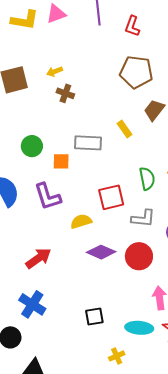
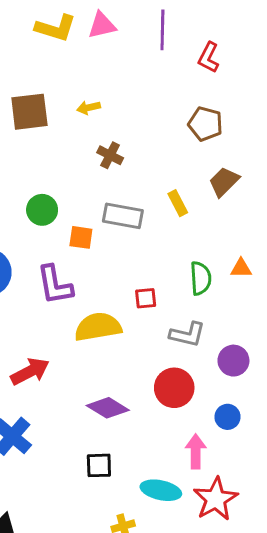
brown pentagon: (136, 72) -> (205, 124), size x0.7
brown cross: (65, 93) -> (110, 155), moved
red square: (111, 197) -> (146, 298), size x0.6
yellow semicircle: (81, 221) -> (98, 327), size x1.5
purple diamond: (101, 252) -> (108, 408), moved

